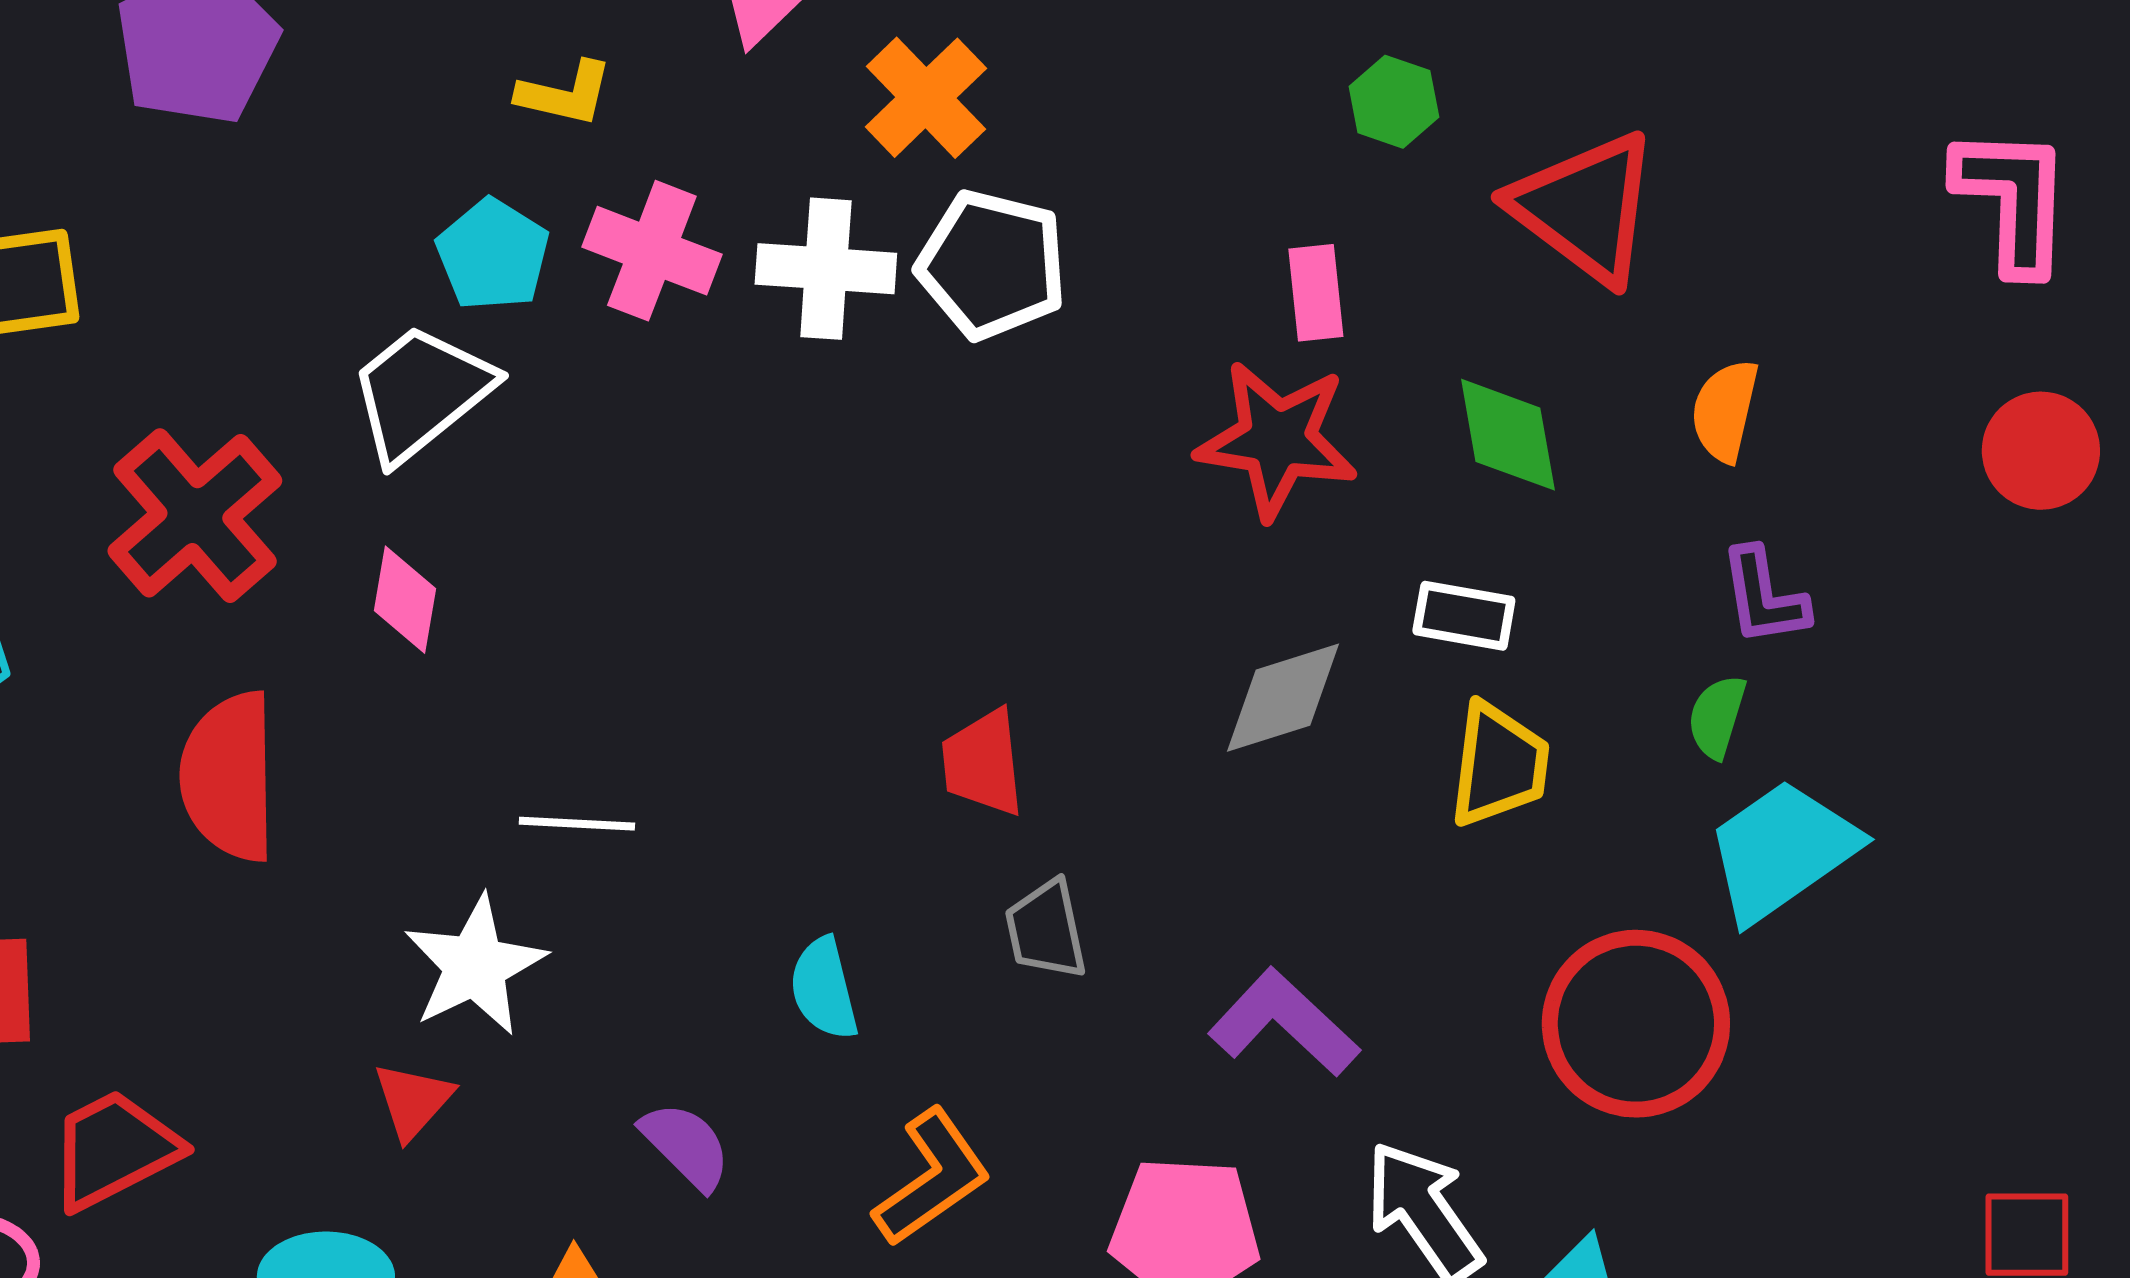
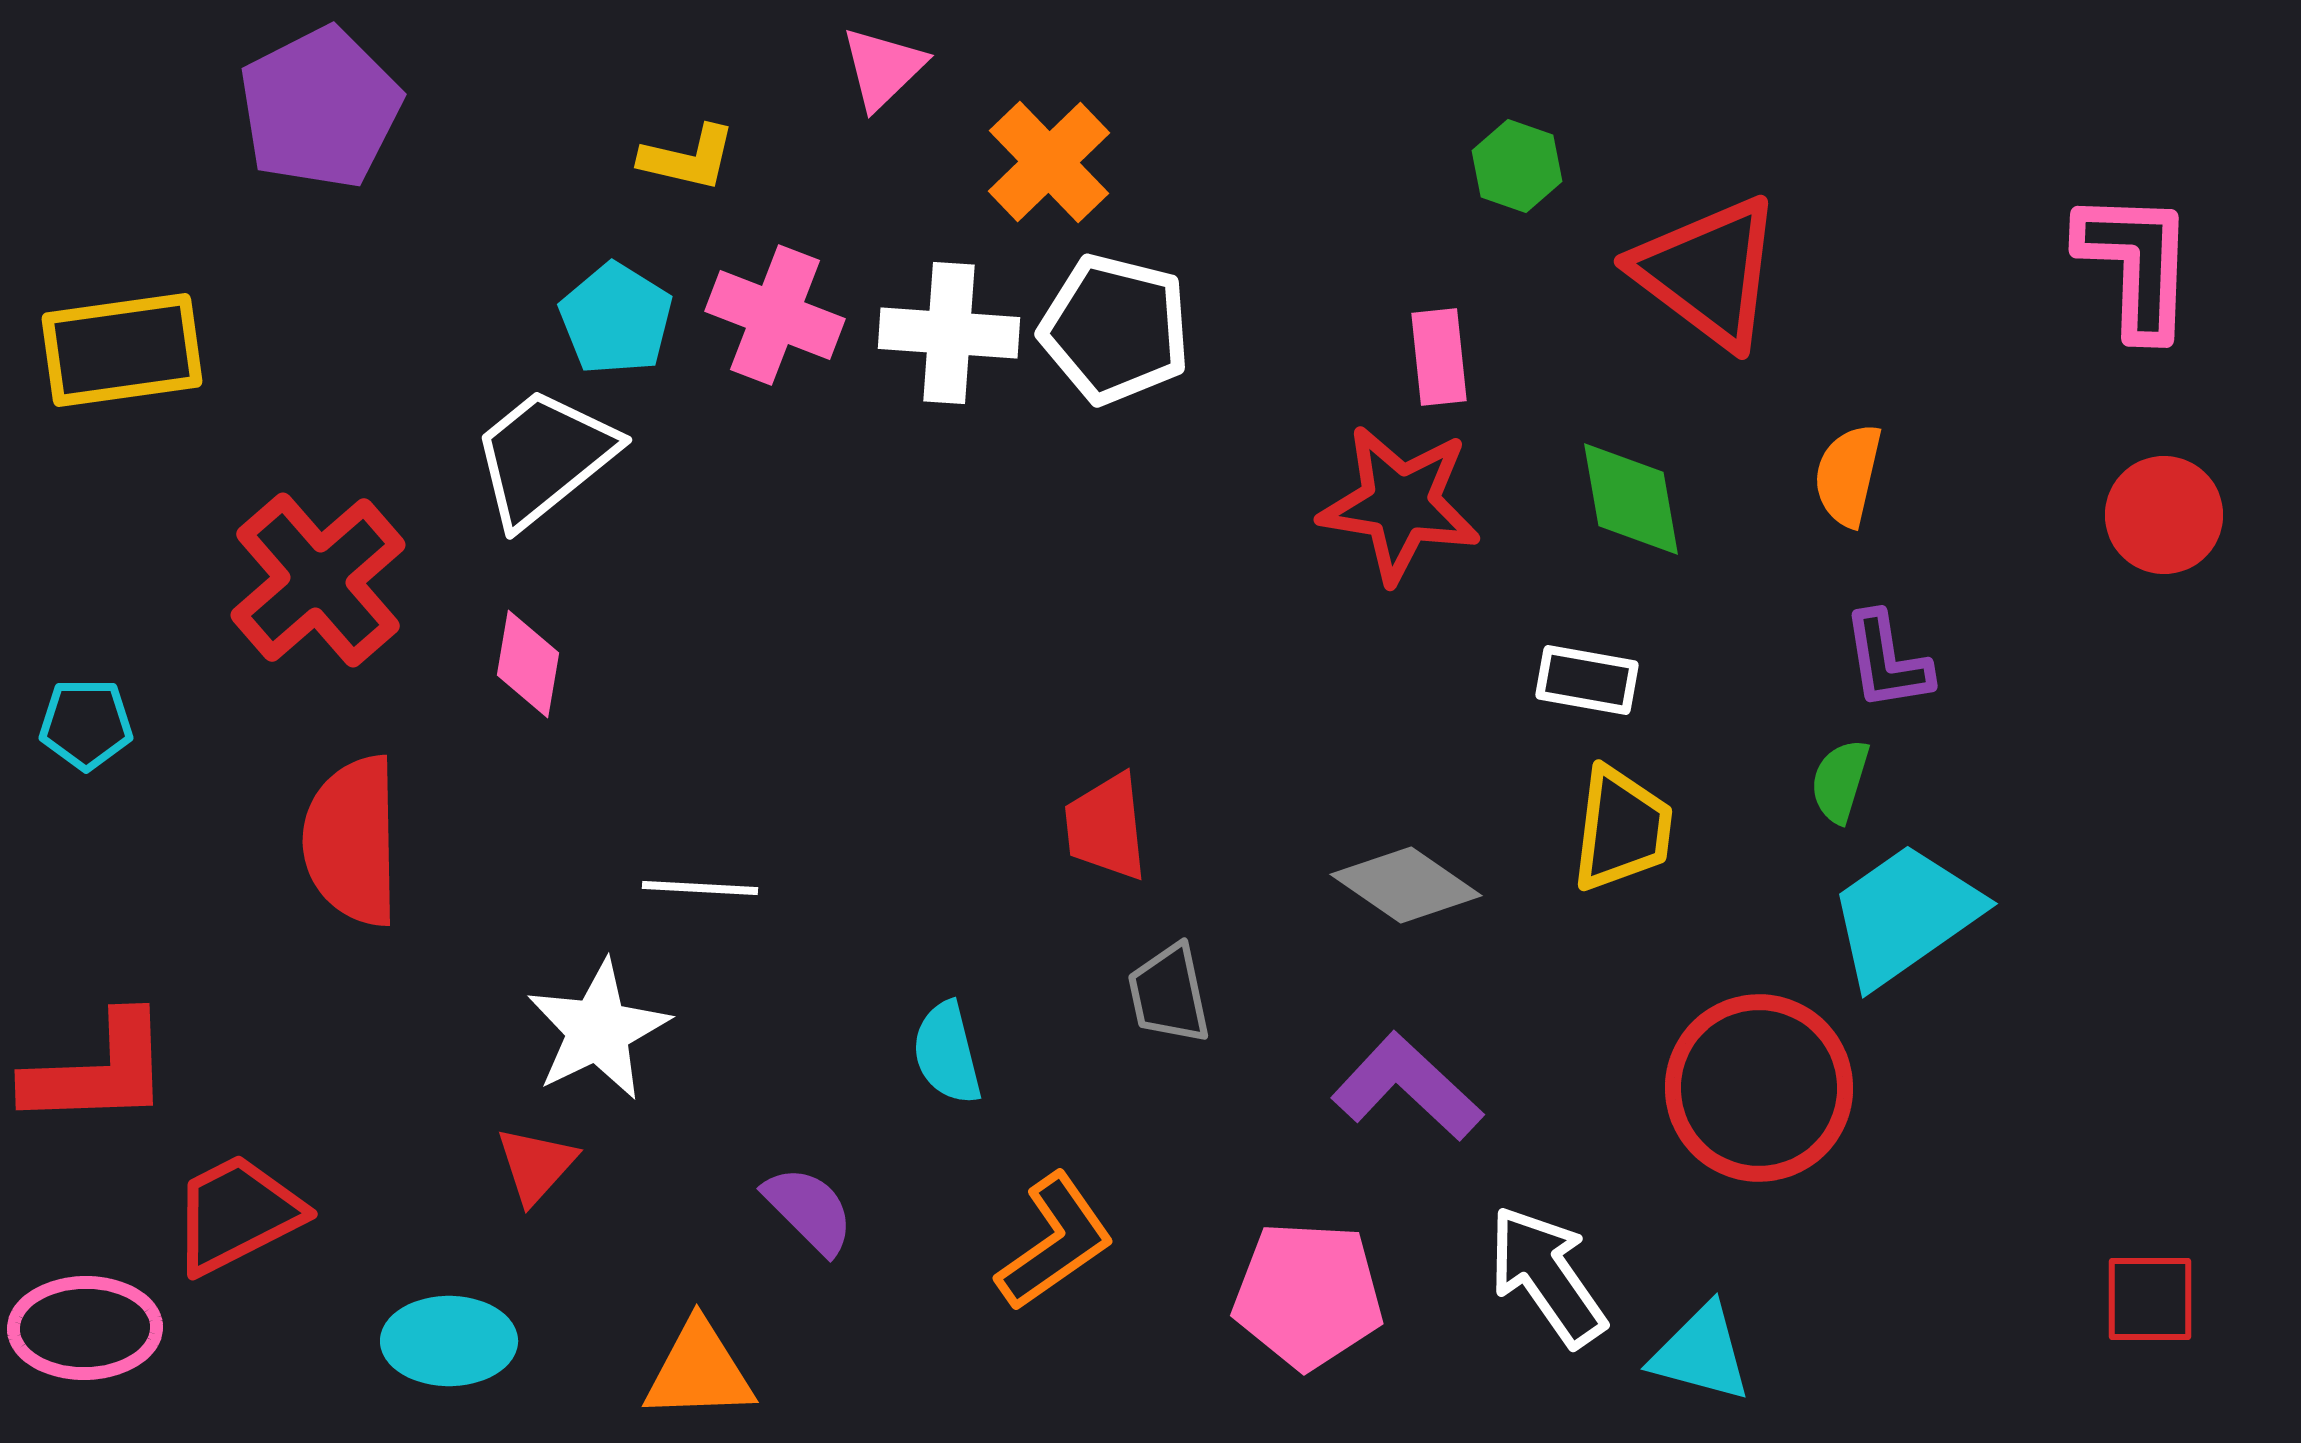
gray diamond: (1283, 698) -> (1406, 885), moved, turned 52

